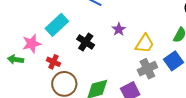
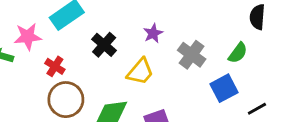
yellow trapezoid: (145, 44) -> (140, 72), moved
gray cross: (147, 69) -> (192, 55), moved, turned -36

